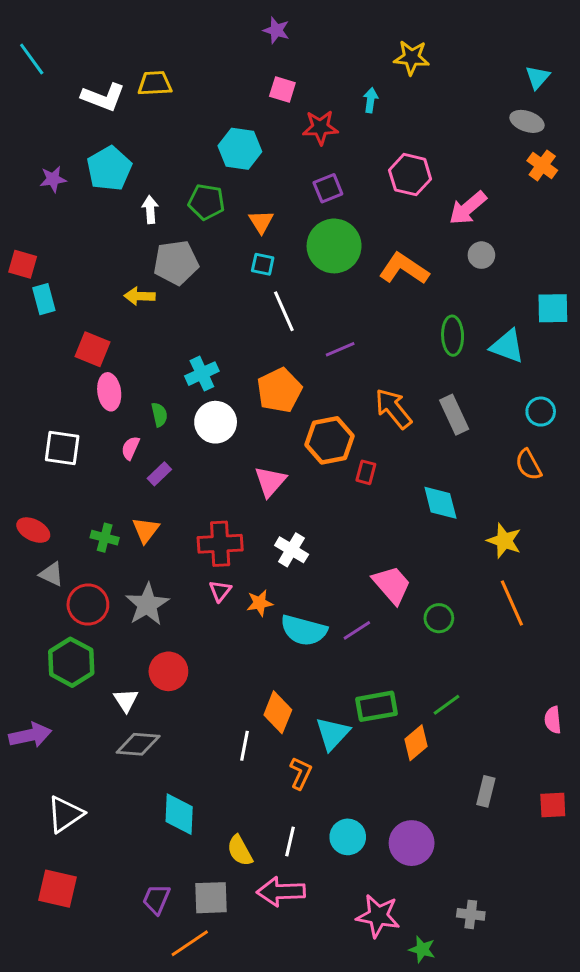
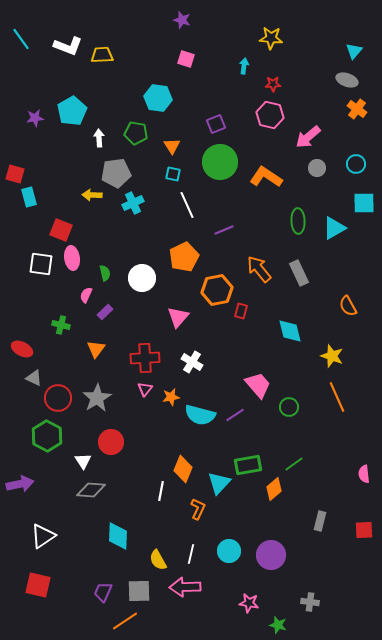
white L-shape: (103, 97) -> (68, 46), moved
red star: (320, 127) -> (273, 84), moved, size x0.7
cyan triangle: (507, 346) -> (334, 228), turned -50
cyan cross: (202, 374) -> (133, 203), moved
cyan circle: (541, 412) -> (356, 164), moved
white square: (62, 448) -> (41, 264), moved
green cross: (105, 538) -> (61, 325), moved
pink star: (378, 916) -> (249, 603), size x0.7

